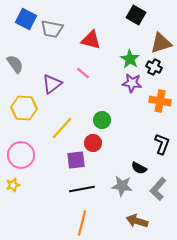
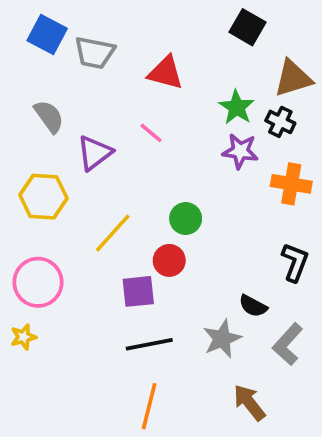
gray semicircle: (15, 64) -> (49, 116), moved
gray star: (122, 186) -> (222, 339), turned -30
brown arrow: (137, 221) -> (249, 403), turned 35

